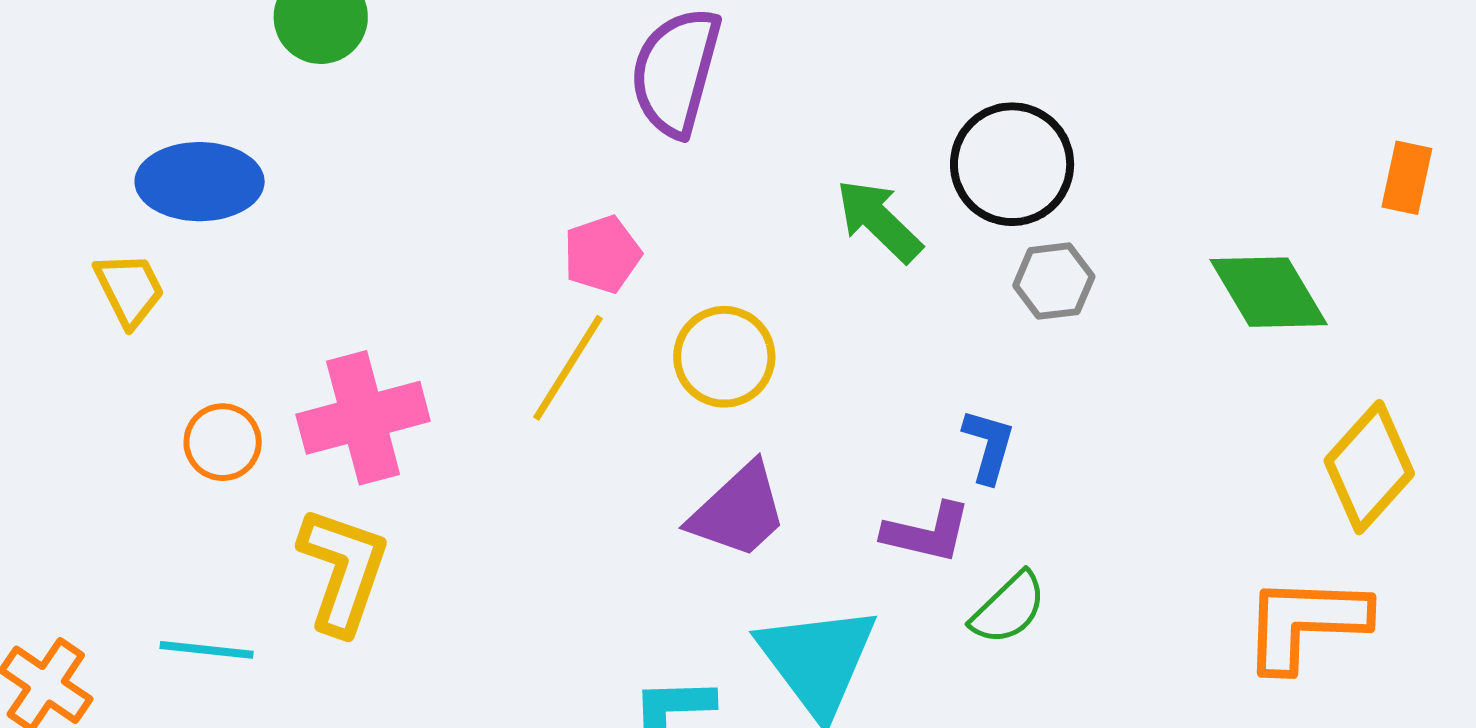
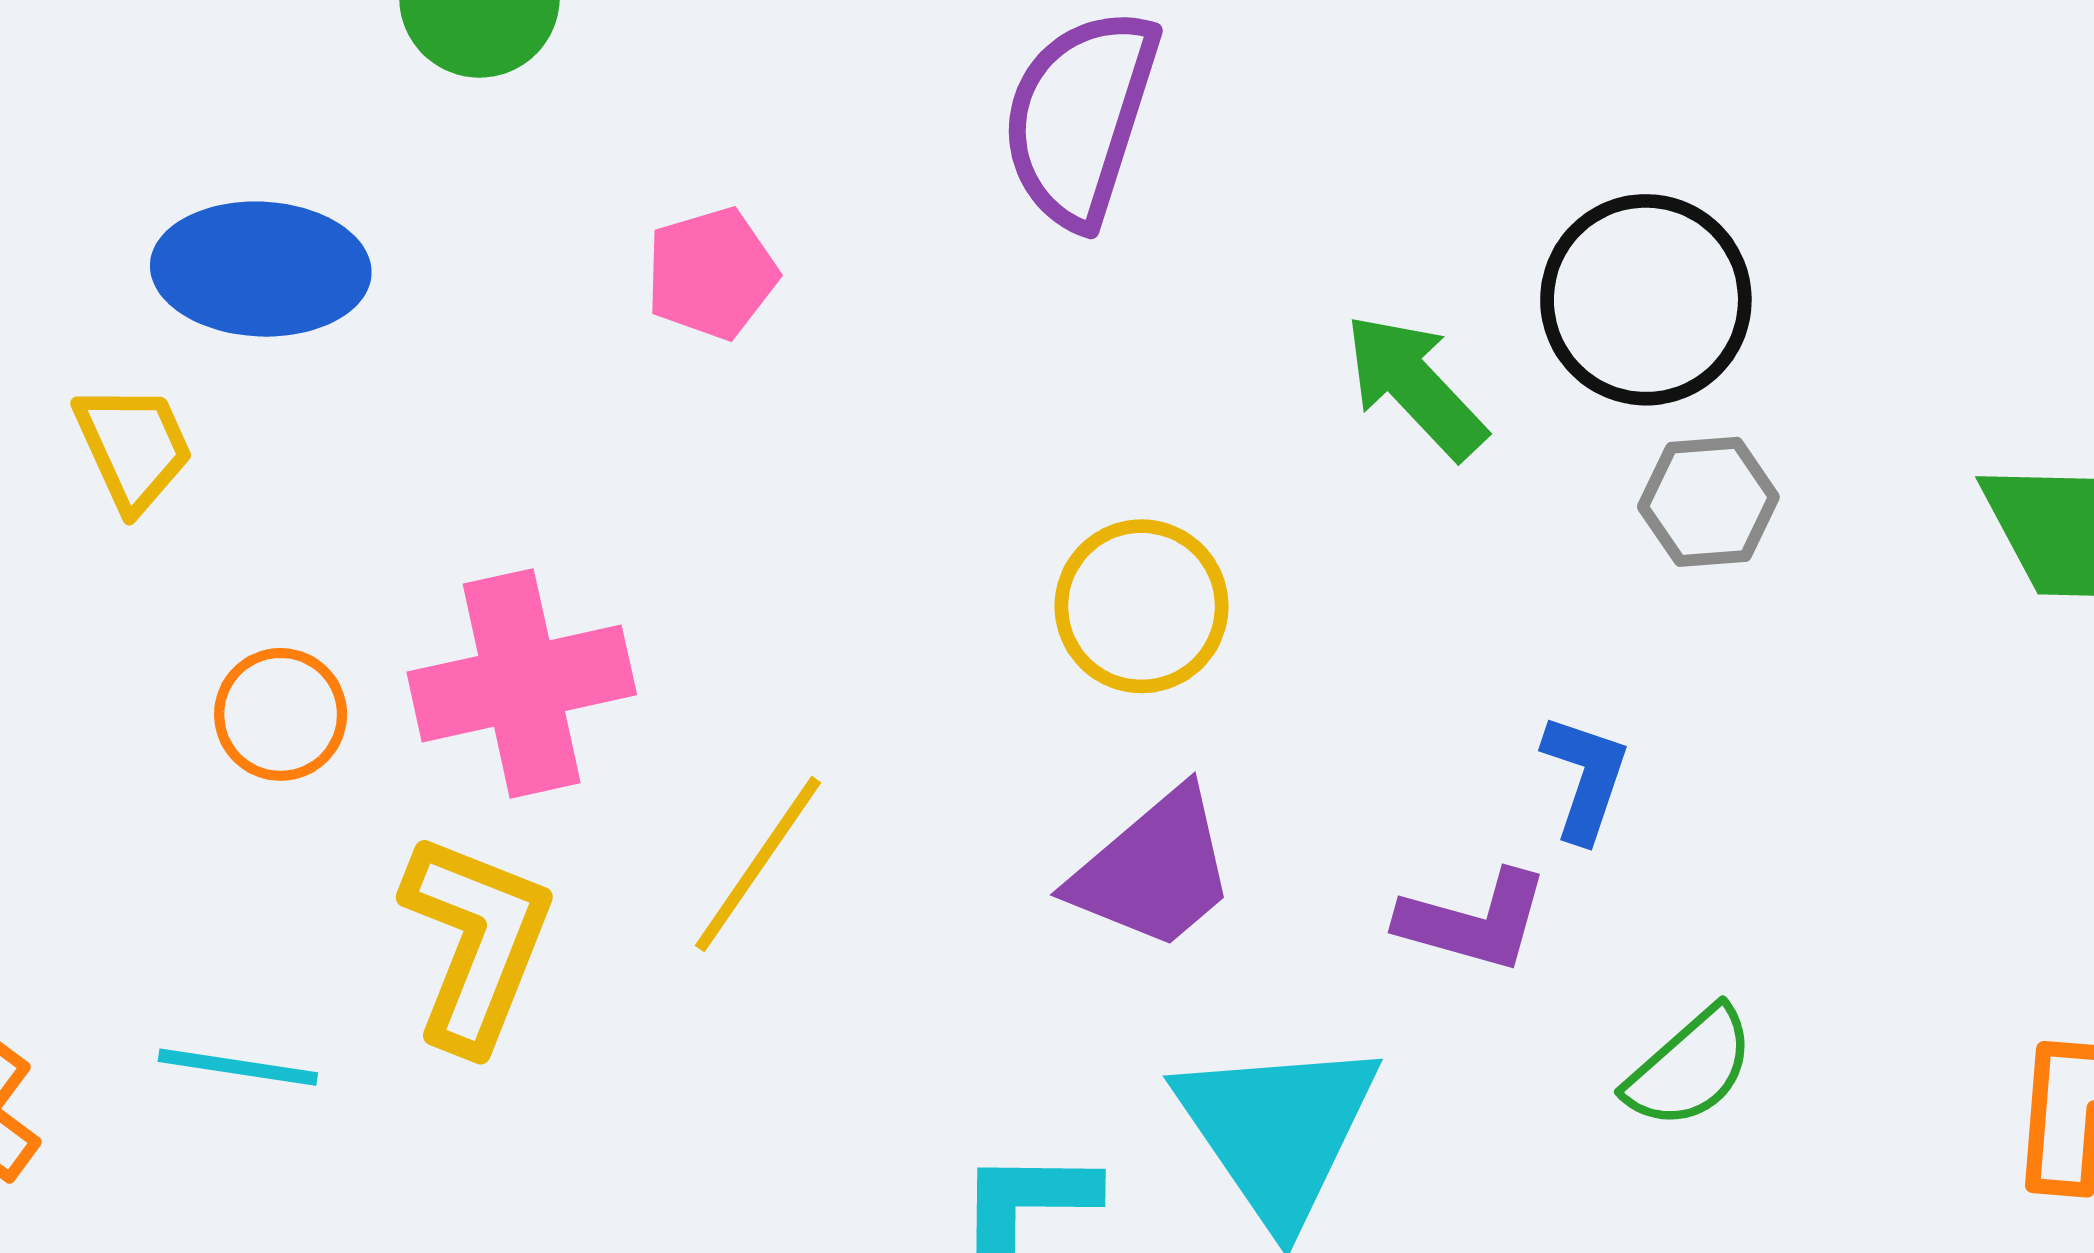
pink pentagon: (602, 254) -> (711, 273), moved
yellow line: (568, 368) -> (758, 864), moved
green semicircle: (1009, 608) -> (1690, 1068), moved

